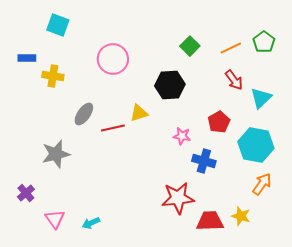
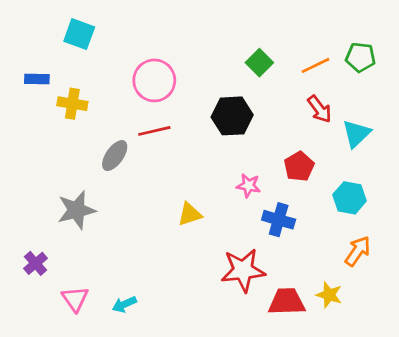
green pentagon: (264, 42) -> (360, 57), turned -30
yellow triangle: (139, 113) -> (190, 214), moved
red line: (113, 128) -> (154, 131), moved
cyan hexagon: (256, 145) -> (350, 198), size x0.7

